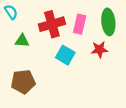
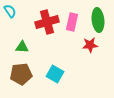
green triangle: (22, 41) -> (22, 47), moved
cyan square: (65, 55) -> (55, 74), moved

